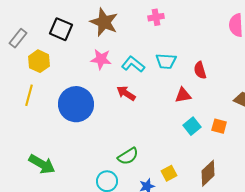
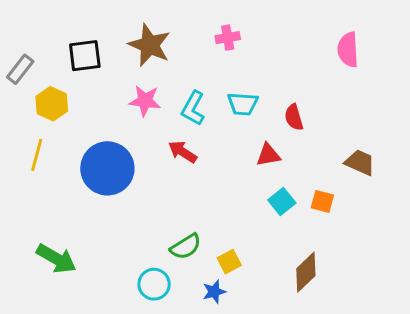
black square: (61, 29) -> (85, 56), turned -30
cyan L-shape: (133, 64) -> (193, 108), turned -100
yellow square: (169, 173) -> (229, 262), moved

